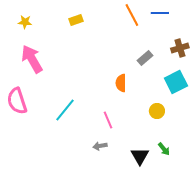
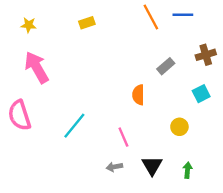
cyan square: (176, 82) -> (201, 94), size x0.7
green arrow: (164, 149) -> (187, 170), turned -136
black triangle: (140, 156) -> (152, 166), moved

